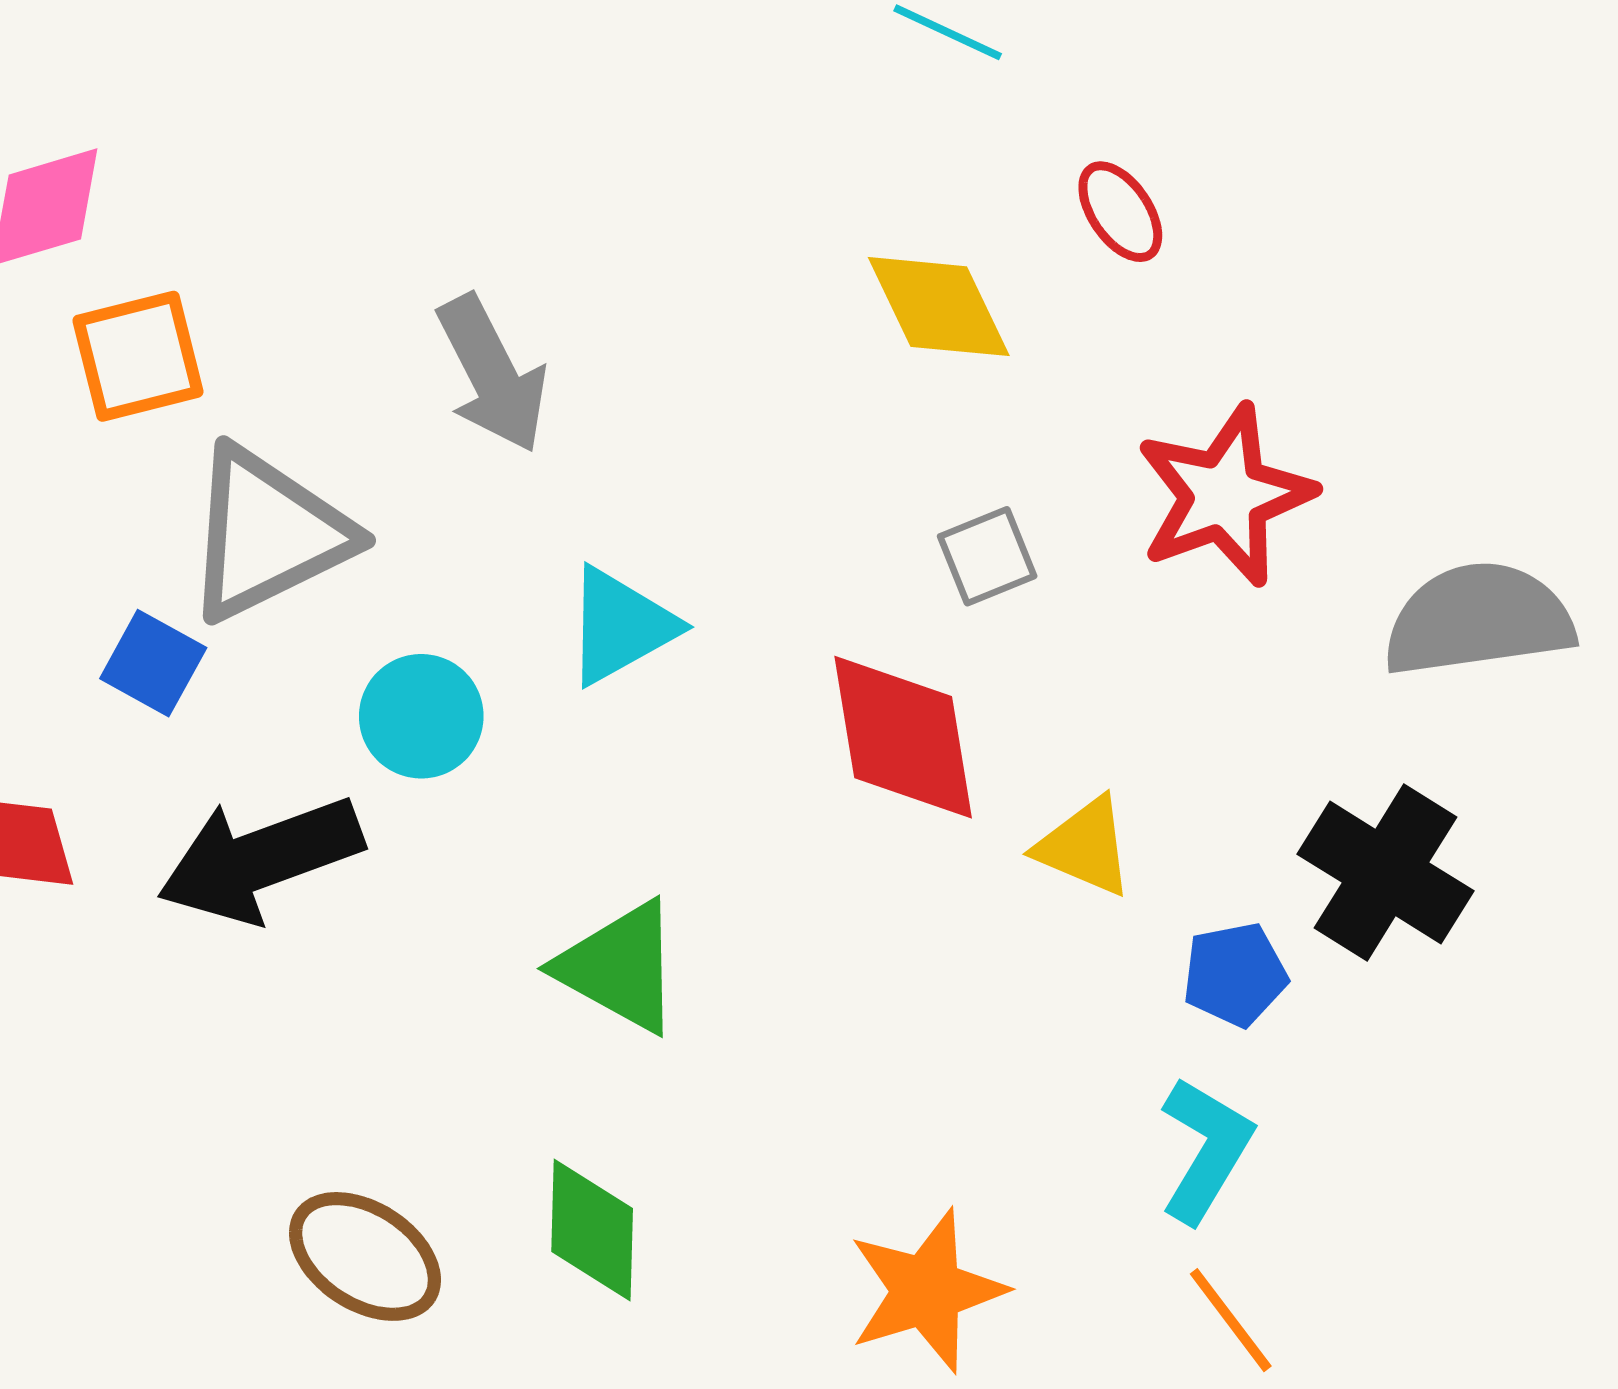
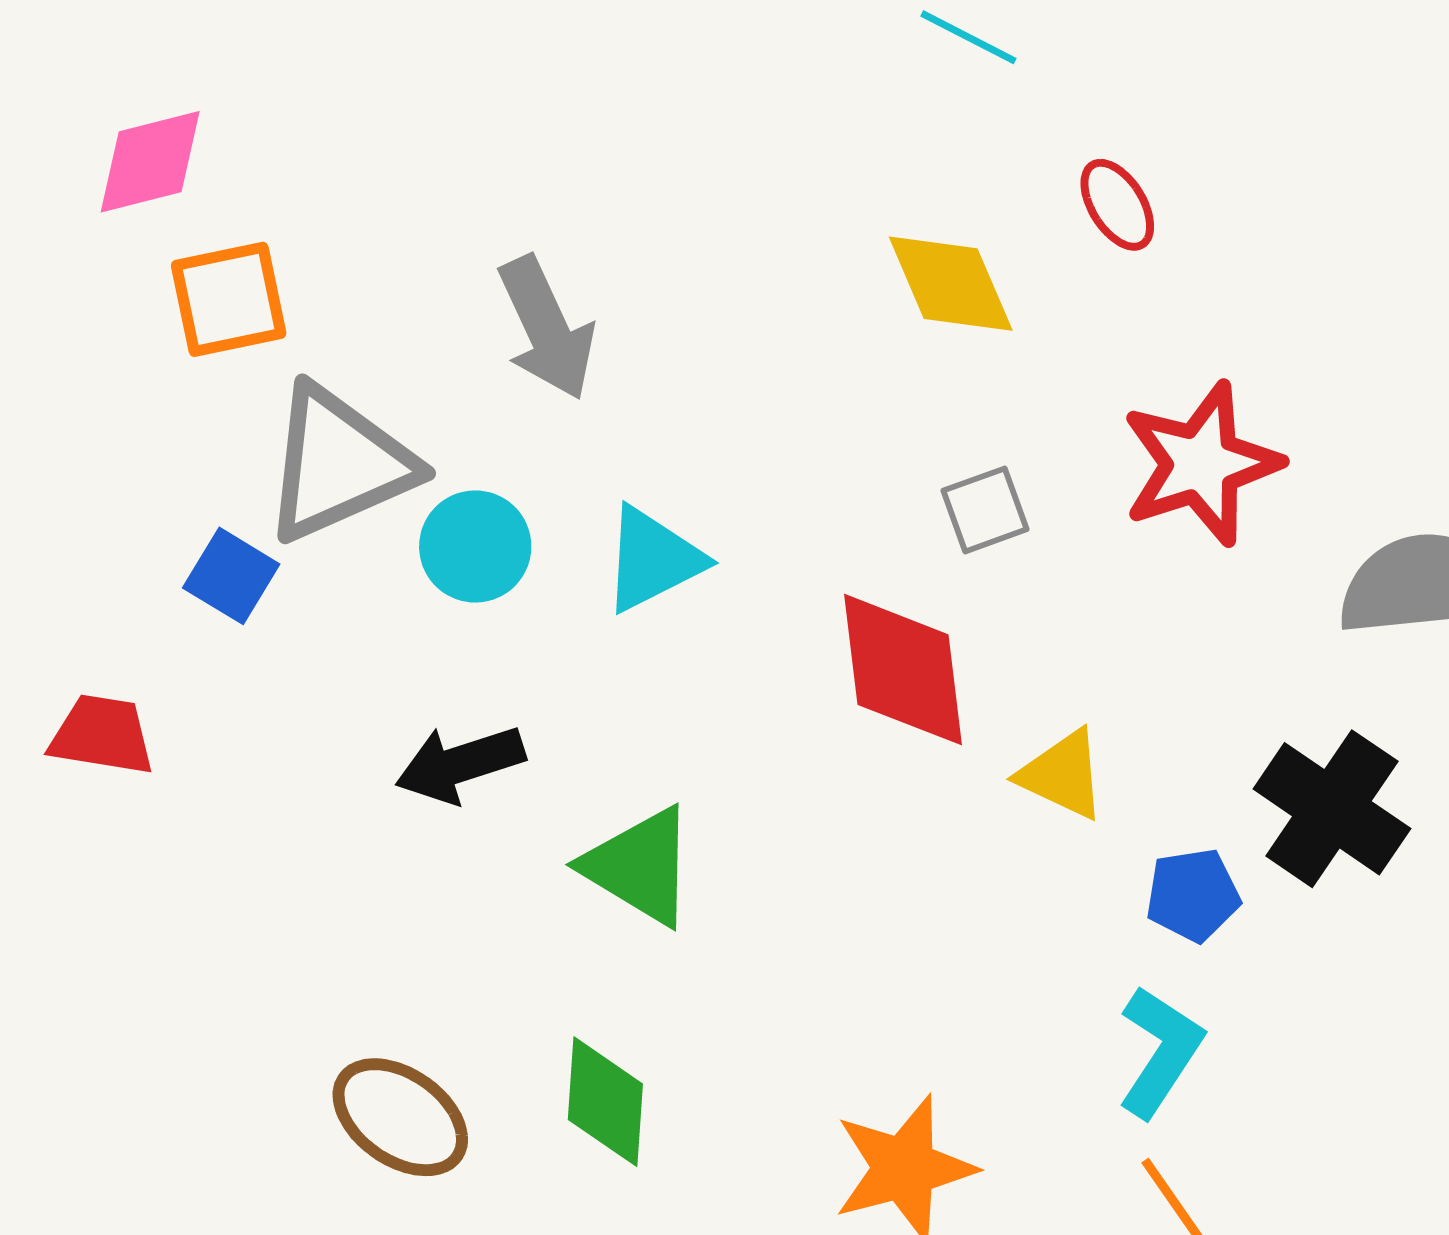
cyan circle: (421, 716) -> (475, 546), moved
black arrow: (260, 859) -> (460, 764), moved, size x0.7

